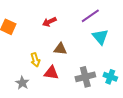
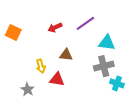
purple line: (90, 16) -> (85, 23), moved
cyan triangle: (100, 37) -> (107, 43), turned -42
gray cross: (85, 77) -> (104, 66), moved

